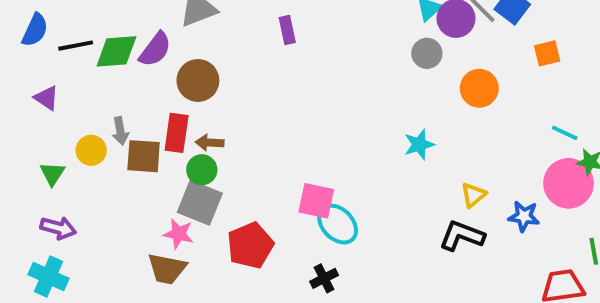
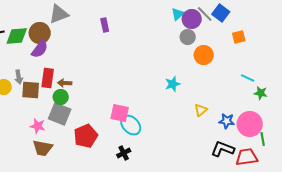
purple semicircle: (155, 49) -> (40, 49), moved
gray circle: (427, 53) -> (188, 37), moved
brown circle: (198, 80) -> (40, 33), moved
pink circle: (569, 183) -> (250, 124), moved
pink star: (179, 234) -> (38, 126), moved
black L-shape: (462, 236) -> (223, 149), moved

